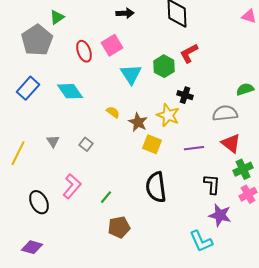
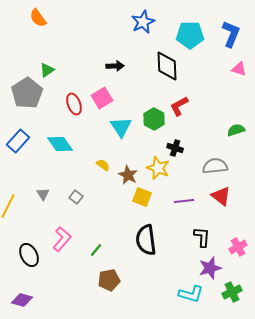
green semicircle: (245, 89) -> (236, 130), moved
green cross: (243, 169) -> (232, 292), moved
purple star: (220, 215) -> (210, 268), turned -30
cyan L-shape: (201, 241) -> (191, 294), turned -50

